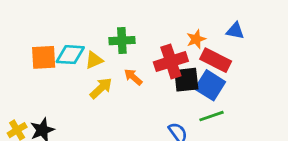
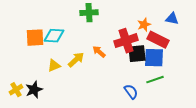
green cross: (122, 41) -> (89, 13), moved
yellow triangle: (94, 60) -> (54, 66), moved
blue square: (210, 85) -> (154, 58), turned -30

